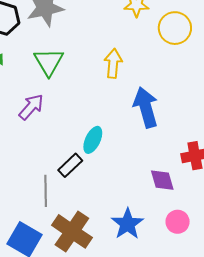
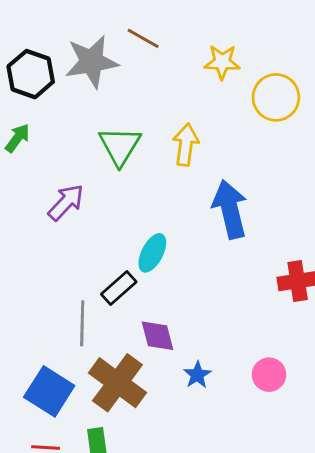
green triangle: (49, 62) -> (120, 146), moved
purple diamond: (162, 180) -> (158, 336), moved
blue star: (127, 224) -> (197, 375), size x0.6

